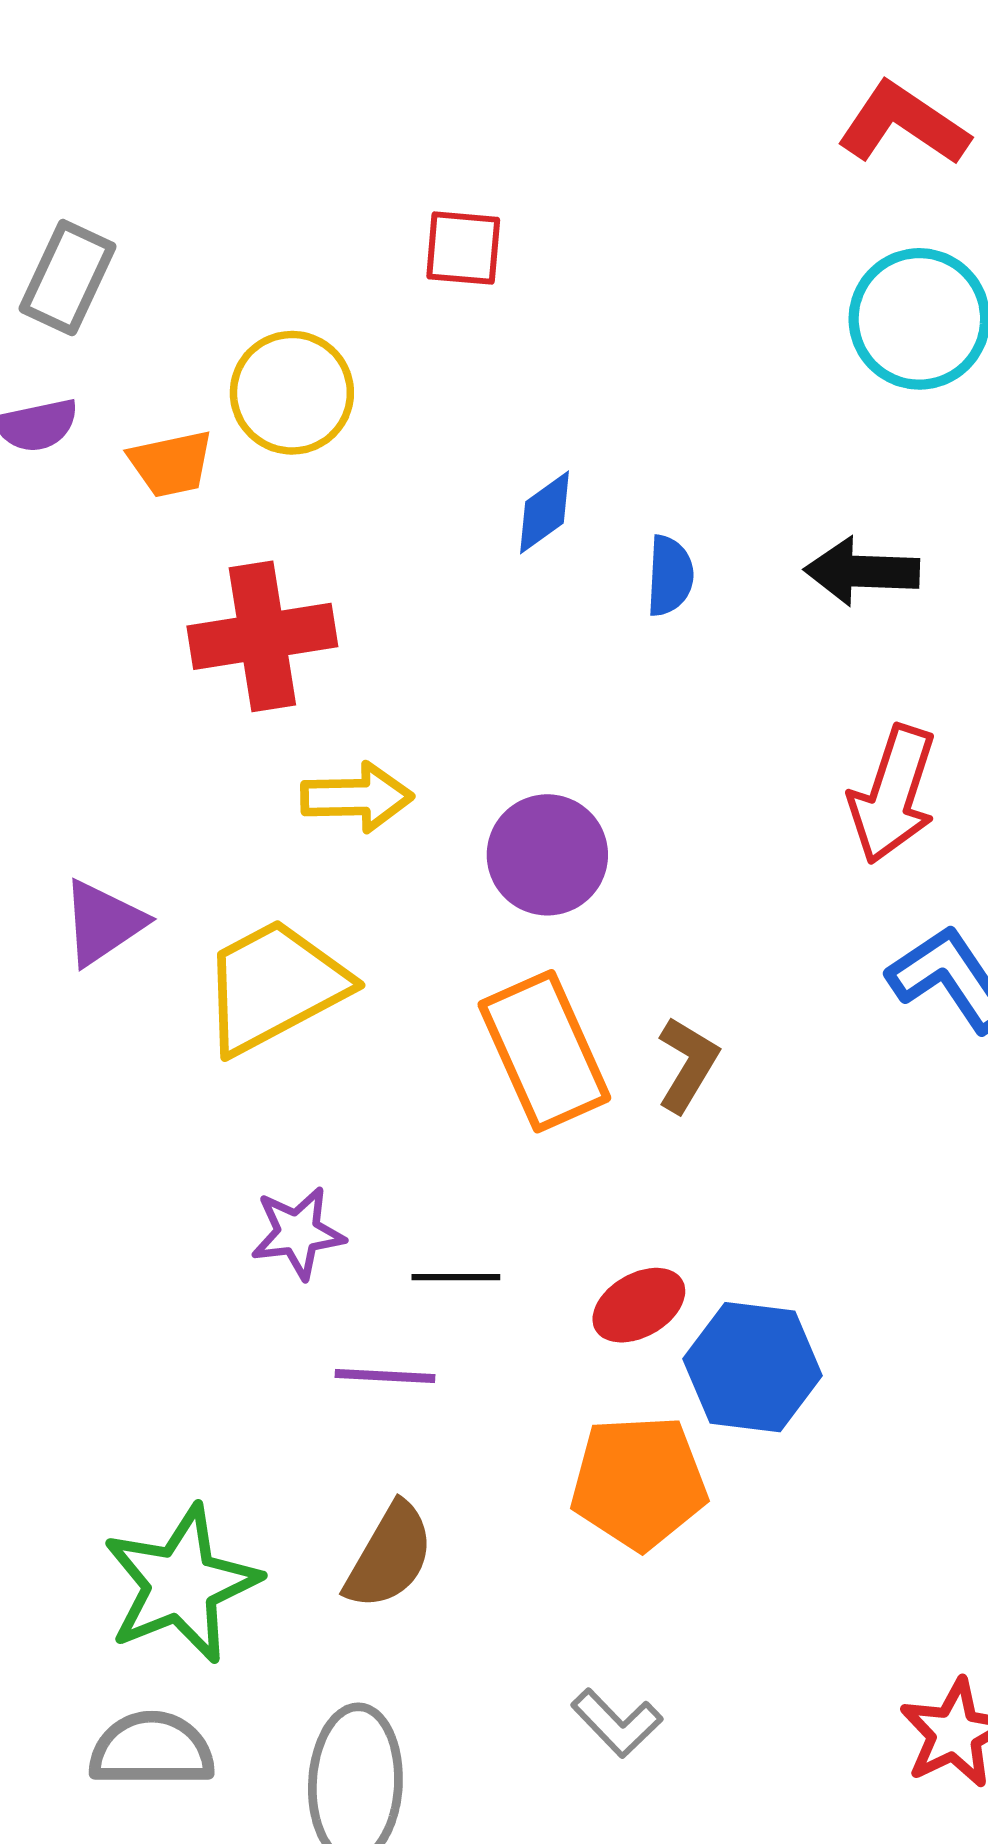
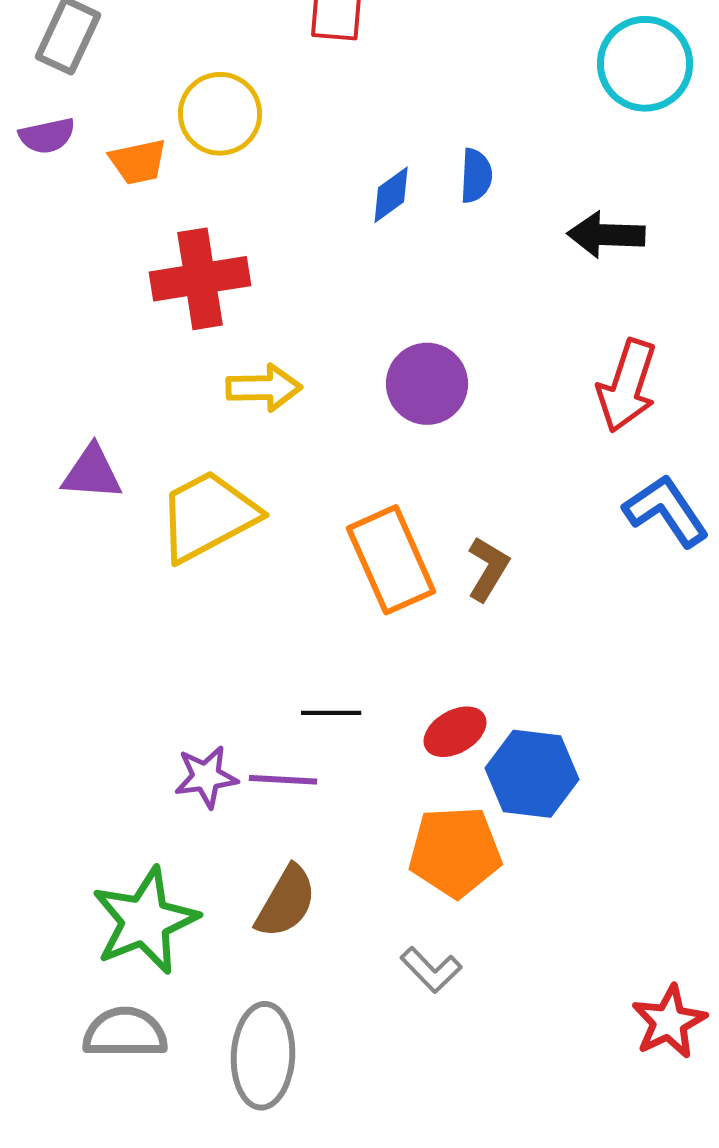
blue semicircle: (670, 576) -> (476, 176), moved
purple circle: (547, 855) -> (427, 384), moved
purple triangle: (103, 923) -> (92, 473), turned 38
purple star: (298, 1233) -> (206, 777), moved
gray L-shape: (617, 1723) -> (431, 970), moved

